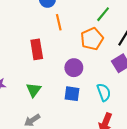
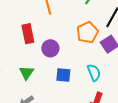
orange pentagon: (92, 39) -> (87, 32), moved
purple circle: (74, 68) -> (50, 48), moved

